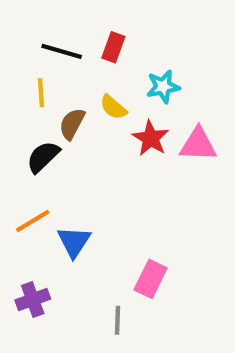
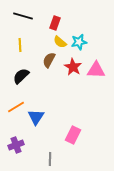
black line: (62, 51) -> (23, 16), moved
yellow semicircle: (113, 107) -> (60, 42), moved
brown semicircle: (72, 124) -> (49, 60), moved
gray line: (118, 320) -> (50, 159), moved

